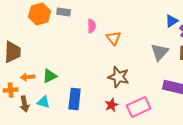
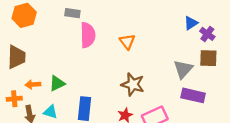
orange hexagon: (40, 14) -> (24, 15), moved
pink semicircle: (92, 26) -> (88, 35), moved, size x1.6
gray triangle: (160, 52) -> (183, 69), moved

